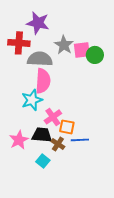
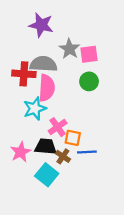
red cross: (19, 43) -> (24, 74), moved
green circle: (95, 55) -> (89, 81), moved
cyan square: (43, 161) -> (47, 175), size x1.5

